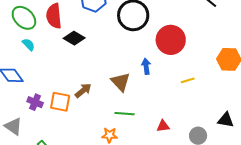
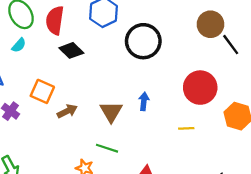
red circle: (171, 40) -> (200, 88), moved
cyan semicircle: (29, 45) -> (19, 45), turned 72
orange square: (60, 102) -> (42, 91), moved

